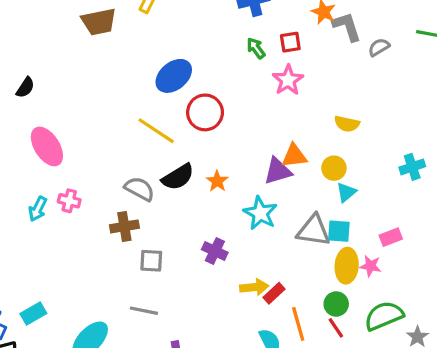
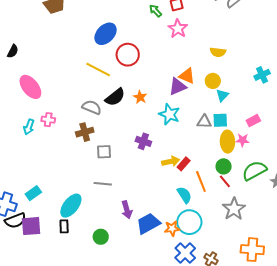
orange triangle: (294, 156) -> (187, 76), turned 36
gray triangle: (314, 230) -> (204, 122), size x0.7

